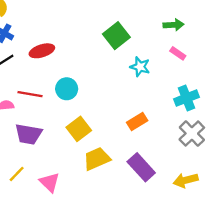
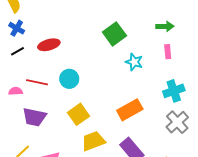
pink rectangle: (178, 53) -> (168, 52), turned 48
orange rectangle: (137, 122) -> (130, 110), size x1.4

